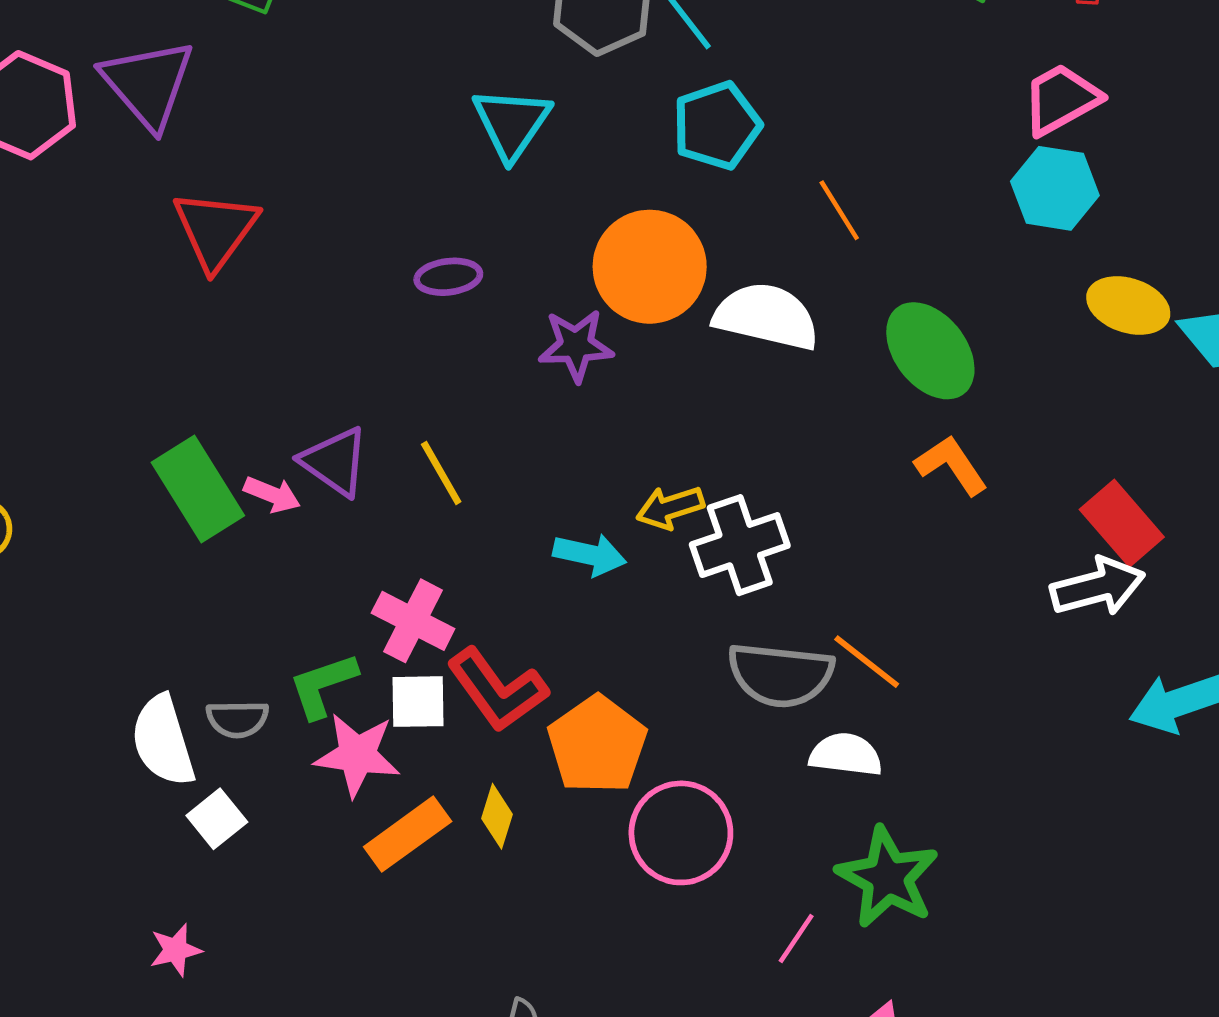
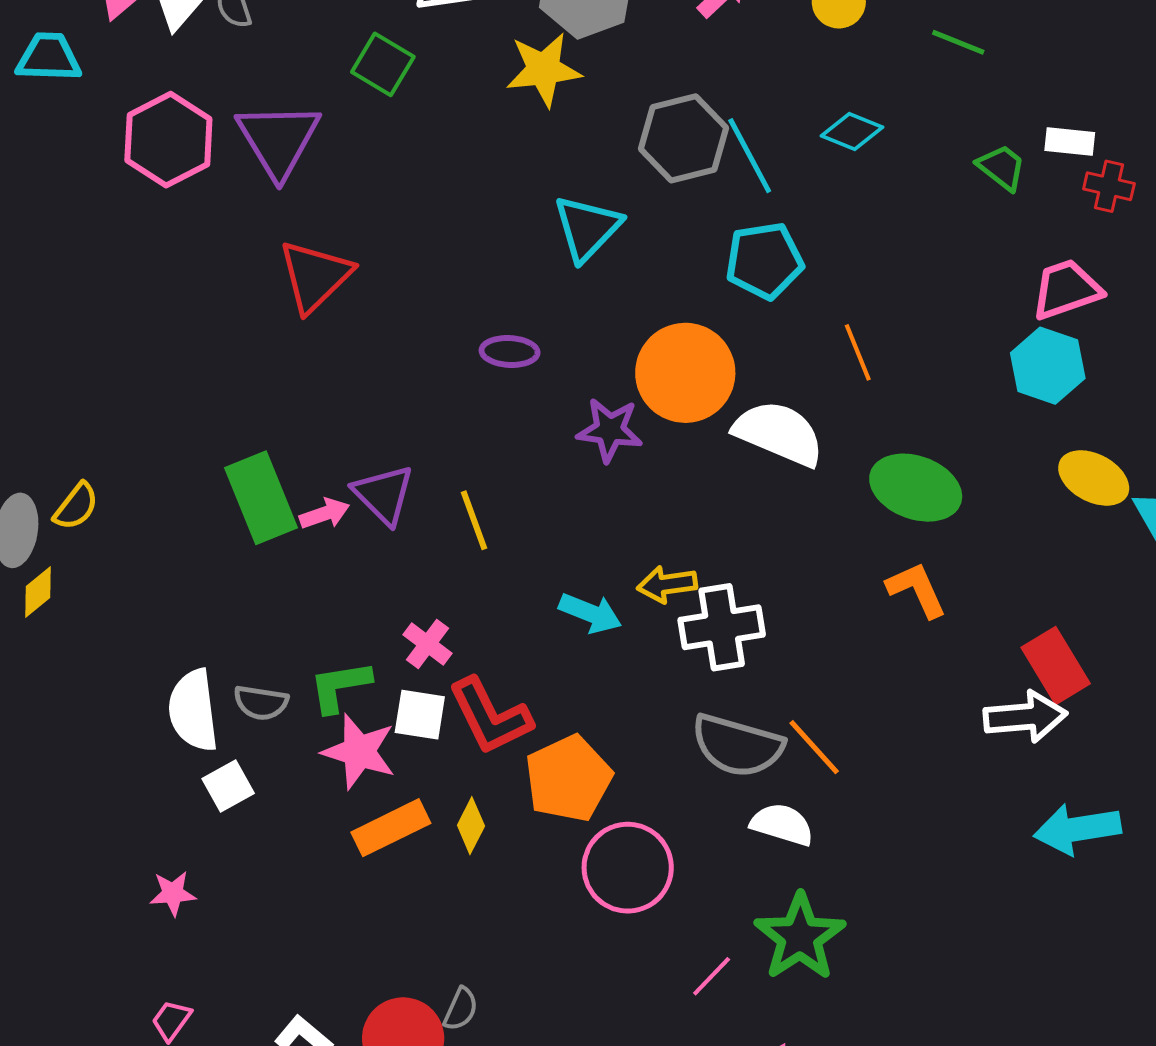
green ellipse: (930, 351) -> (916, 488), turned -42
pink arrow: (272, 495) -> (324, 514), turned -51
pink cross: (413, 621) -> (428, 644), size x0.7

